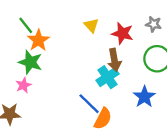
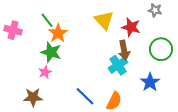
gray star: (154, 24) -> (155, 10), moved
yellow triangle: (91, 25) -> (104, 20), size x1.5
blue line: (89, 104) -> (85, 96), moved

